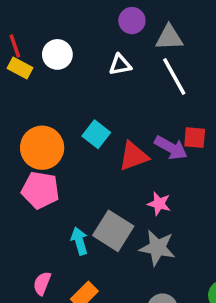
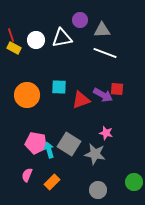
white triangle: (120, 65) -> (62, 38), moved, size x1.5
white line: (174, 77) -> (105, 53), turned -40
cyan square: (96, 134) -> (59, 87), turned -35
pink pentagon: (40, 190) -> (36, 143), moved
pink star: (159, 204) -> (106, 133), moved

